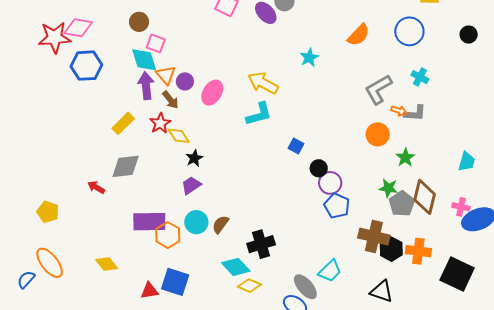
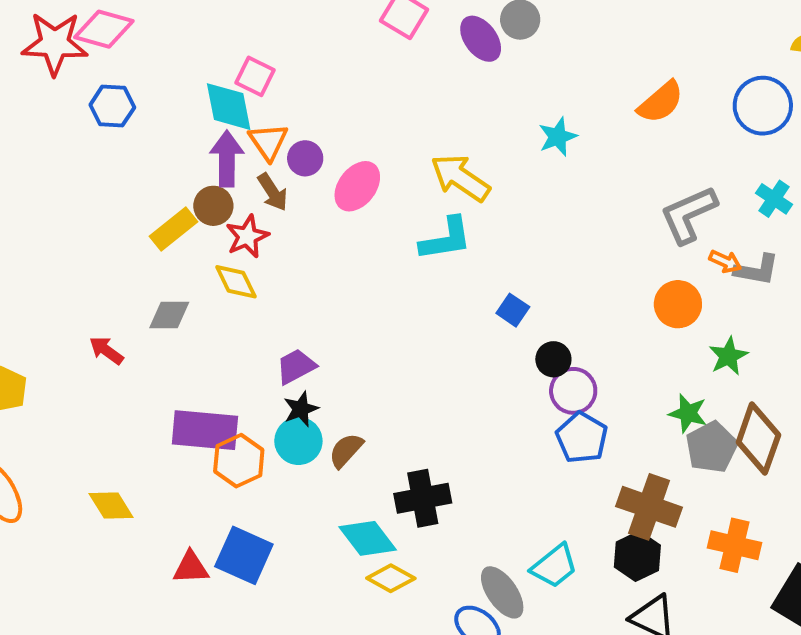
brown circle: (139, 22) -> (213, 206), moved
blue hexagon: (86, 66) -> (112, 106), size x0.7
yellow diamond: (179, 136) -> (236, 282), moved
black star: (194, 158) -> (301, 409), moved
gray diamond: (126, 166) -> (169, 315), size x0.7
black hexagon: (391, 249) -> (637, 556), moved

